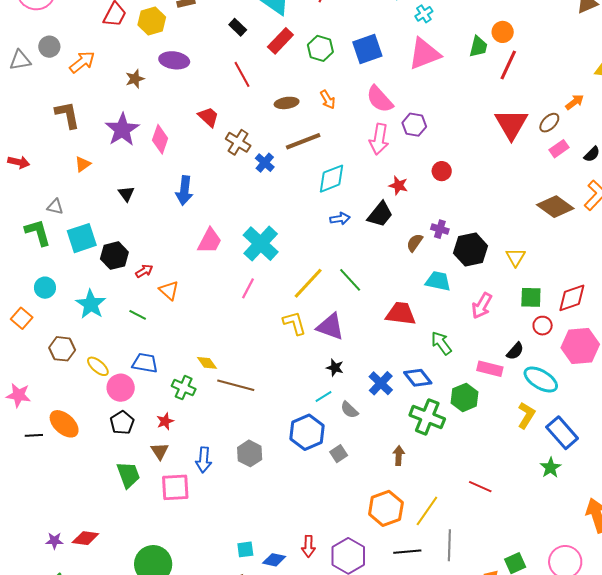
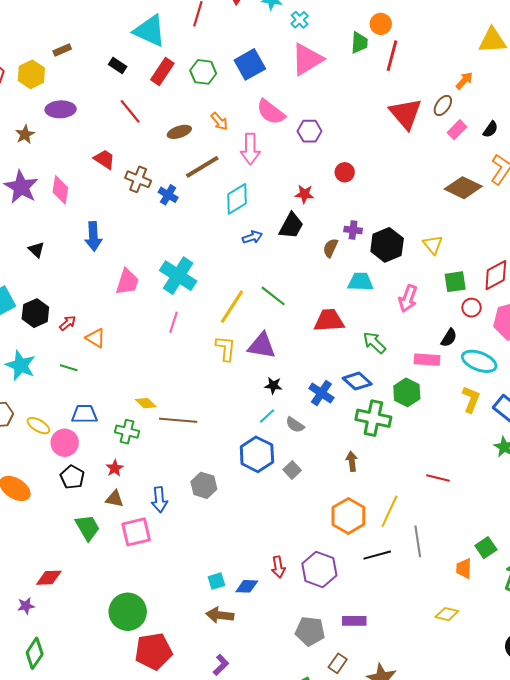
pink arrow: (379, 139) -> (250, 149), moved
yellow L-shape: (295, 323) -> (226, 348), turned 32
brown triangle: (160, 451) -> (114, 499), turned -36
red diamond: (85, 538) -> (49, 578), moved

